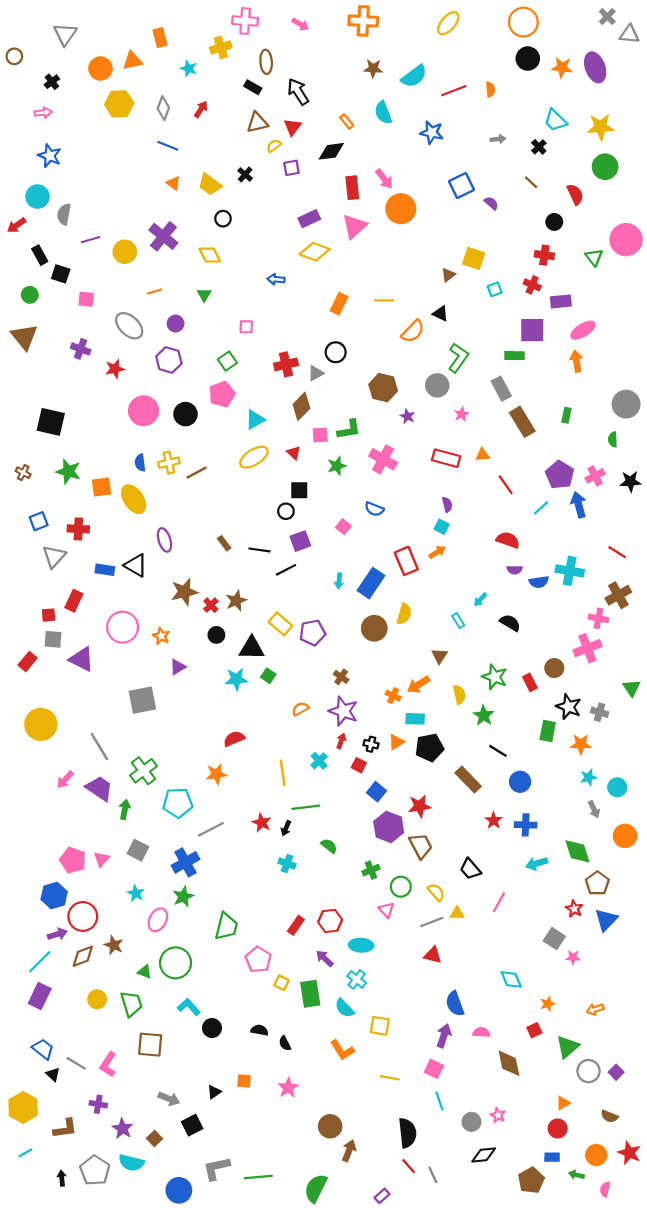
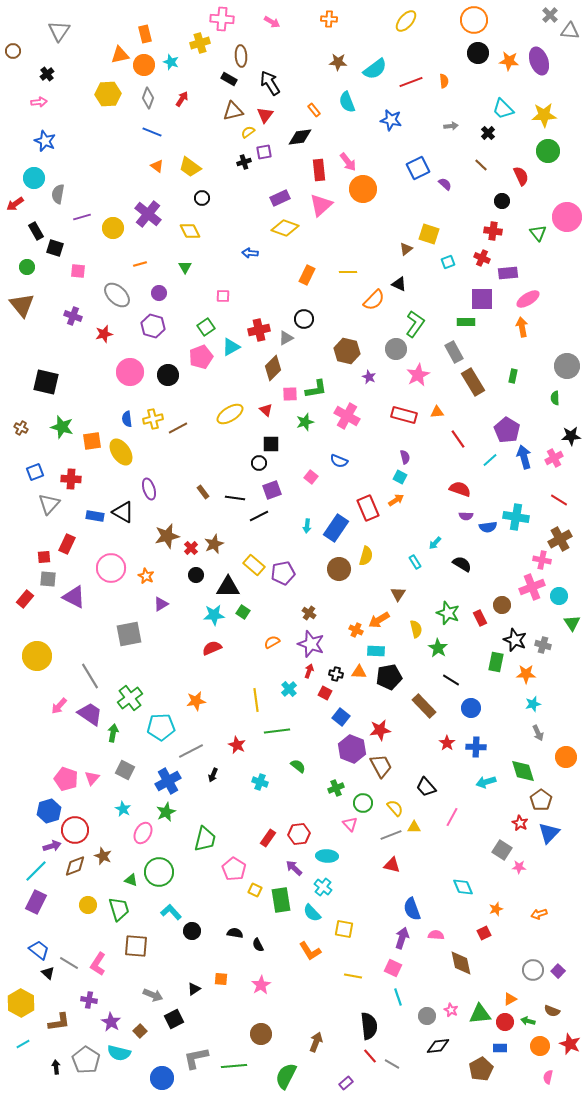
orange cross: (363, 21) -> (329, 19), size x0.6
orange circle: (100, 68) -> (144, 65), moved
black cross: (245, 174) -> (244, 162), moved, turned 32
pink star: (462, 414) -> (418, 375), size x1.6
cyan triangle: (255, 420) -> (231, 347), moved
pink cross: (595, 476) -> (554, 458), moved
red semicircle: (234, 739) -> (212, 648), moved
orange triangle: (396, 742) -> (359, 672), turned 35
cyan circle: (617, 787) -> (559, 596), moved
black arrow: (286, 828) -> (213, 775), moved
green triangle: (568, 1047) -> (480, 1014), moved, turned 35
brown circle: (330, 1126) -> (261, 1034), moved
gray line: (433, 1175) -> (392, 1064), turned -35
green arrow: (576, 1175) -> (528, 1021), moved

